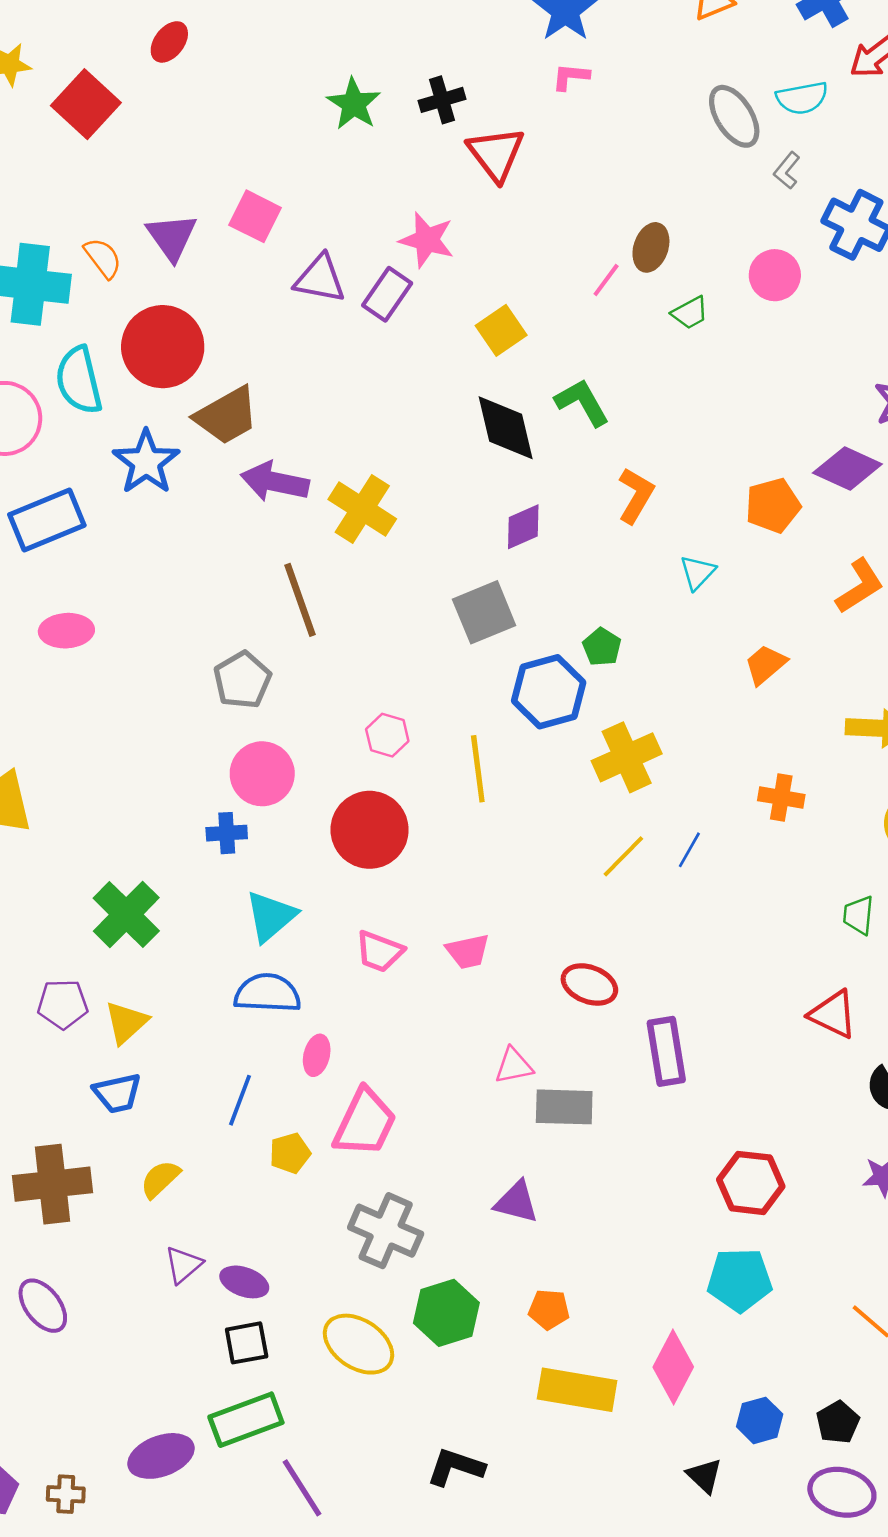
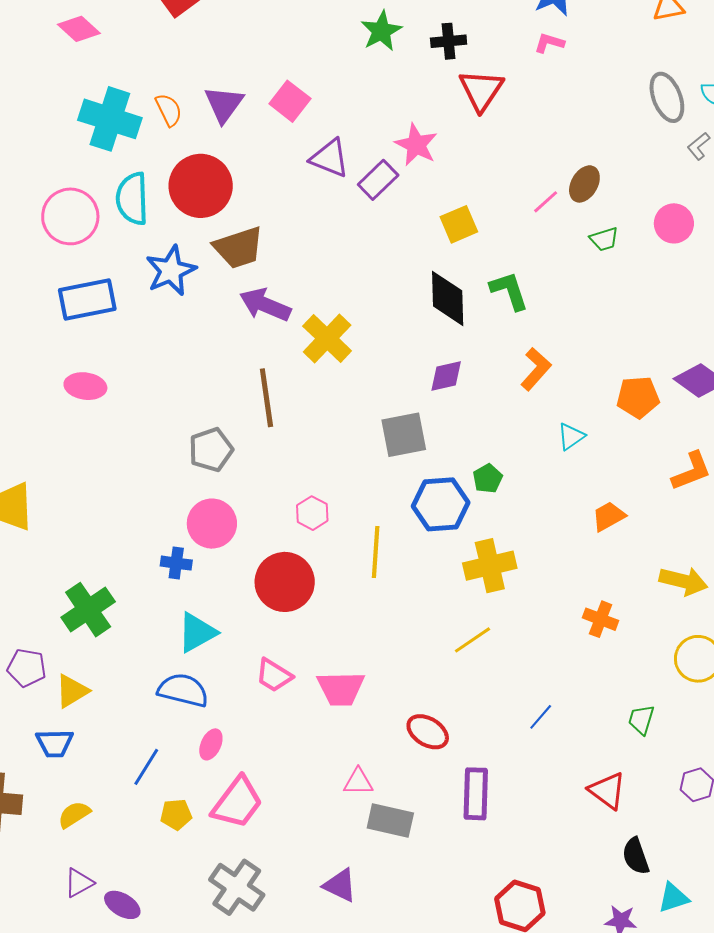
blue line: (689, 850) -> (541, 717), moved
pink trapezoid: (468, 951) -> (341, 689), size x1.4

